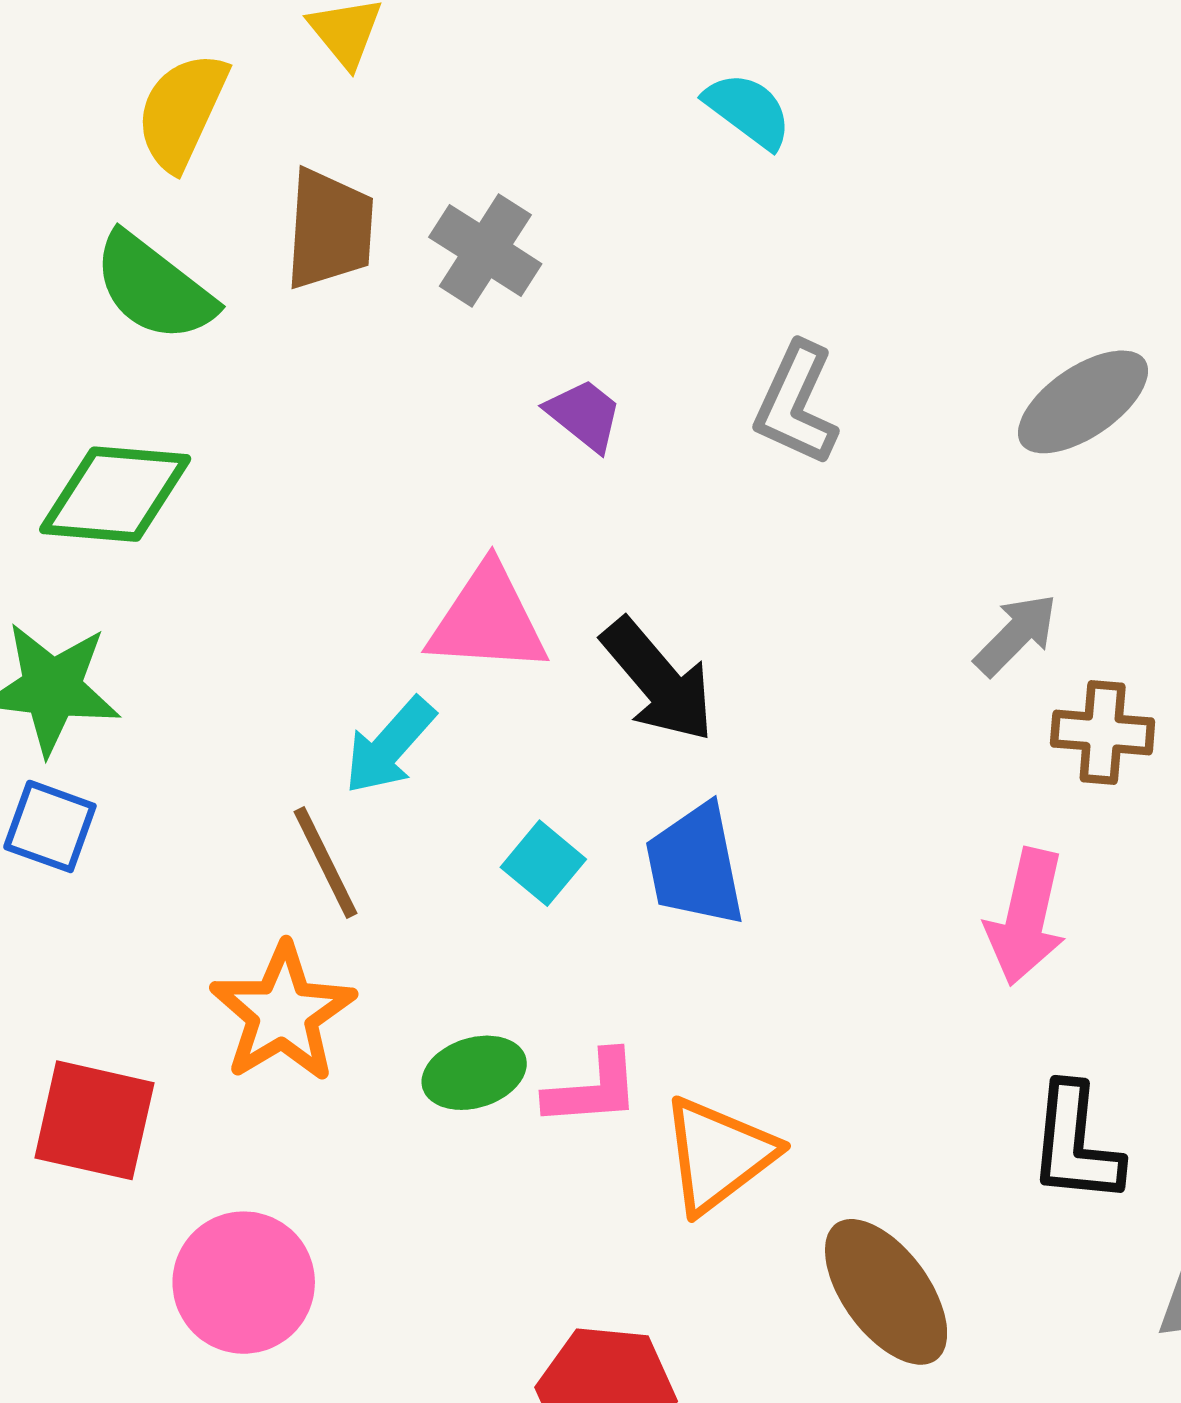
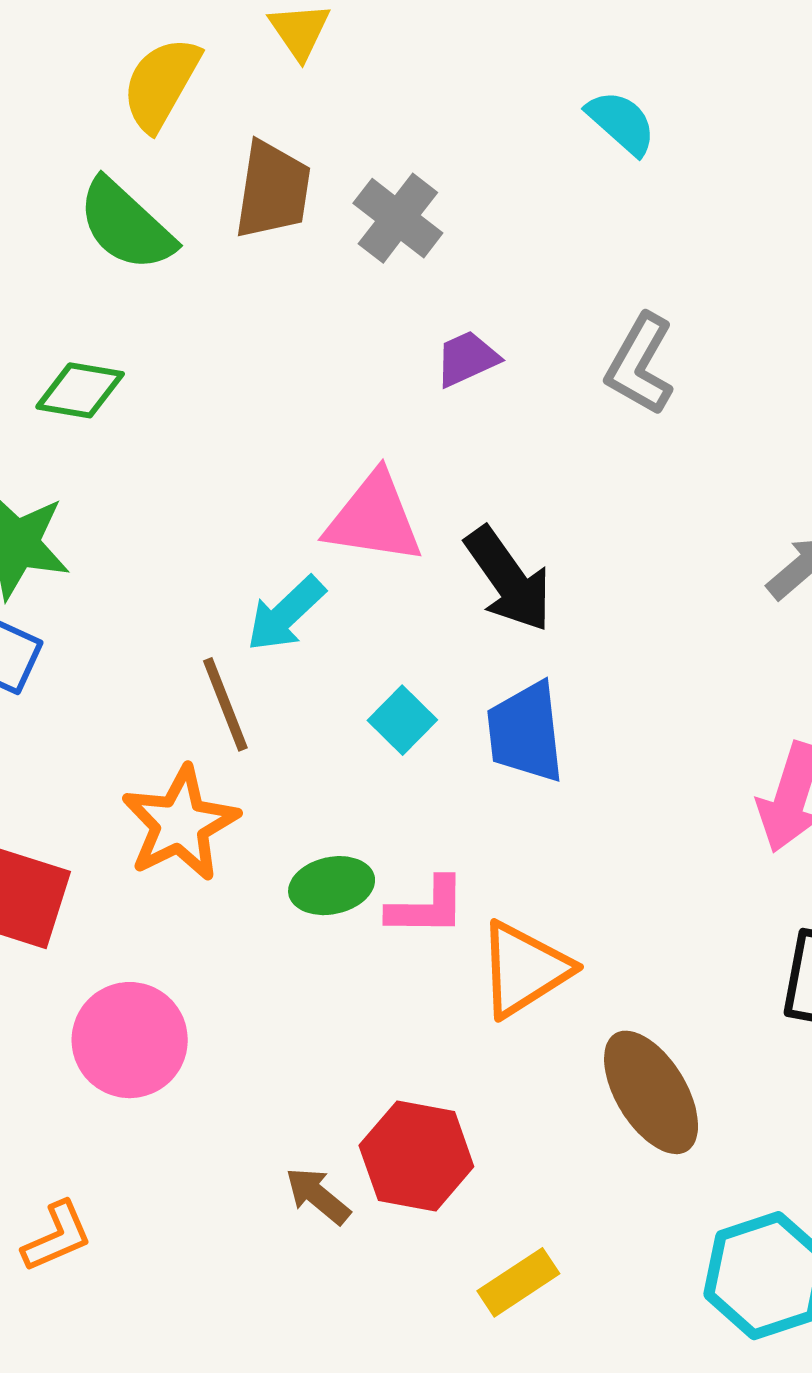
purple trapezoid: (584, 415) -> (467, 359), turned -68
green diamond: (115, 494) -> (80, 390), size x0.7

